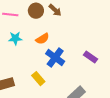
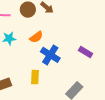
yellow rectangle: (38, 79) -> (35, 77), turned 48

